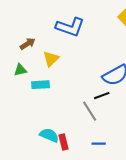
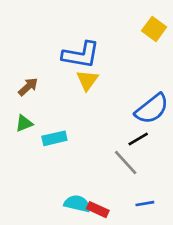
yellow triangle: (51, 59) -> (87, 80), moved
red rectangle: (63, 142) -> (98, 210), turned -42

